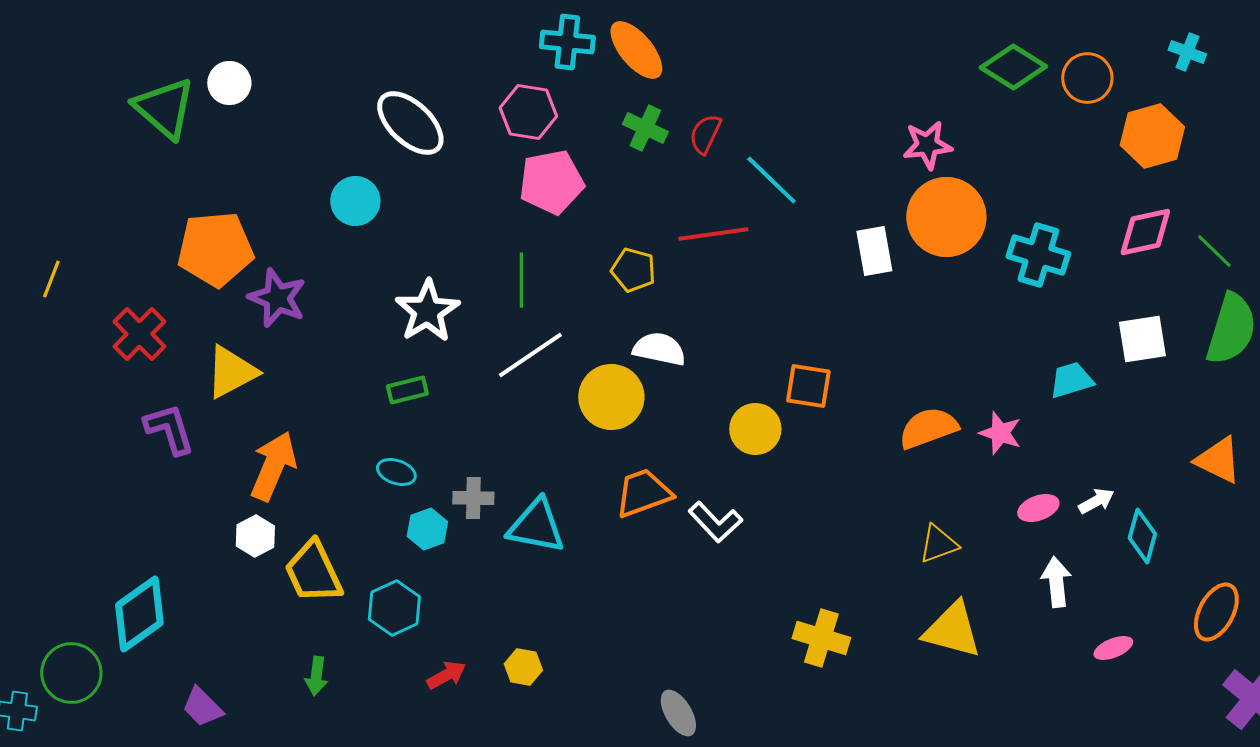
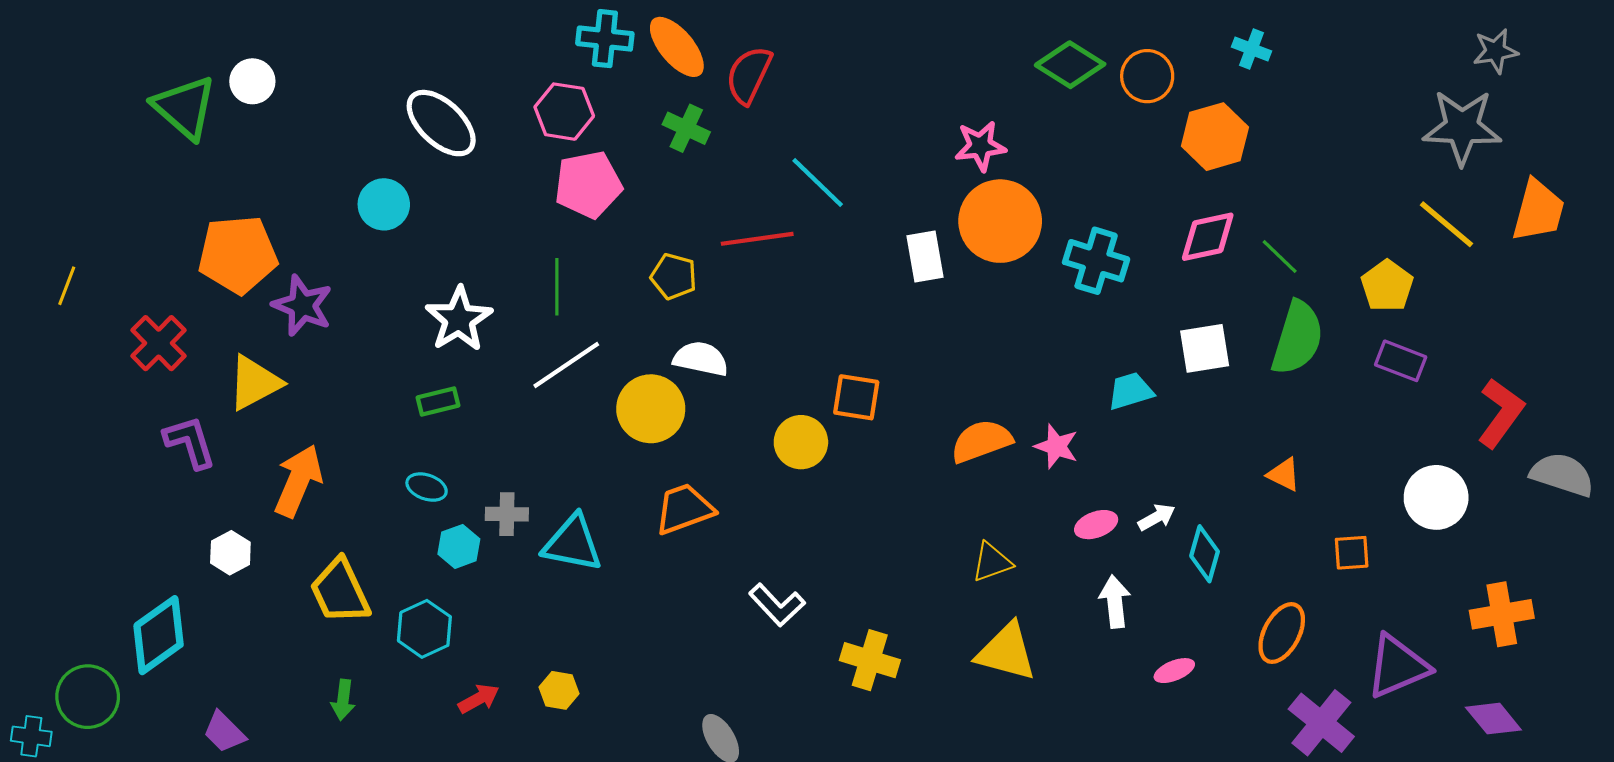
red semicircle: (705, 134) -> (749, 75), moved, size x1.4
orange triangle: (1218, 460) -> (1284, 474), size x0.7
white L-shape: (715, 522) -> (777, 605), moved
white hexagon: (255, 536) -> (230, 553), moved

